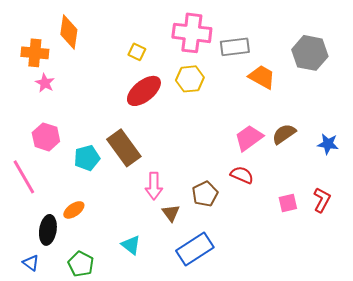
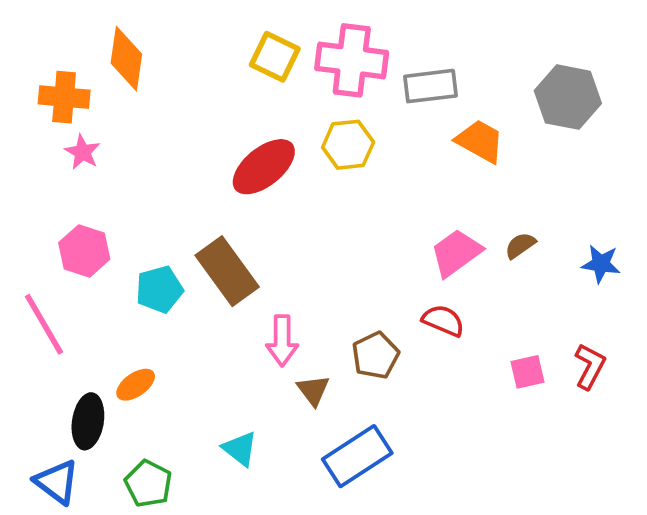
yellow square: (137, 52) -> (275, 57), moved, size x1.5
brown semicircle: (284, 134) -> (520, 245), size x0.7
blue triangle: (31, 263) -> (57, 482), size x1.5

